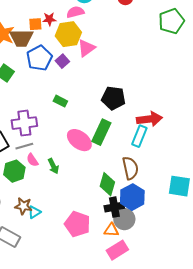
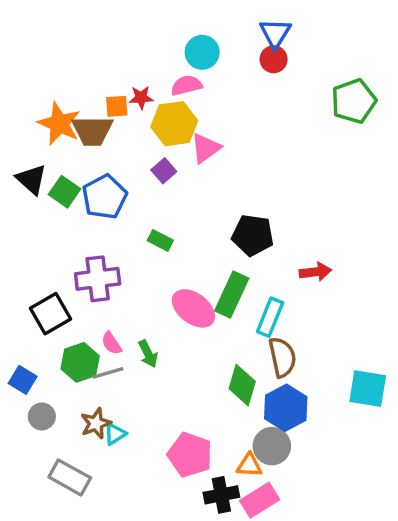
blue pentagon: (39, 58) -> (105, 197), moved
red arrow: (149, 119) -> (315, 272), size x0.7
cyan rectangle: (139, 136) -> (270, 317), moved
gray line: (24, 146) -> (108, 373), moved
brown star: (23, 206) -> (96, 423), turned -30
black cross: (114, 207) -> (221, 495), moved

